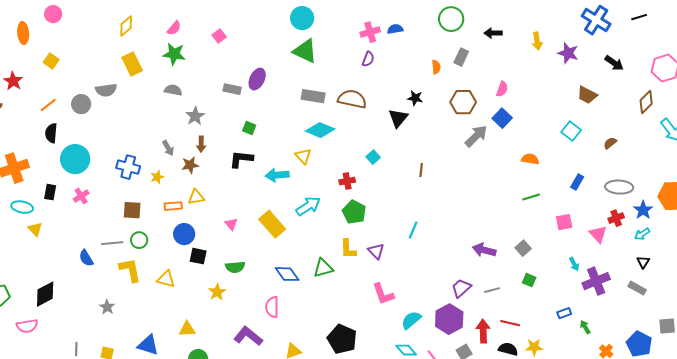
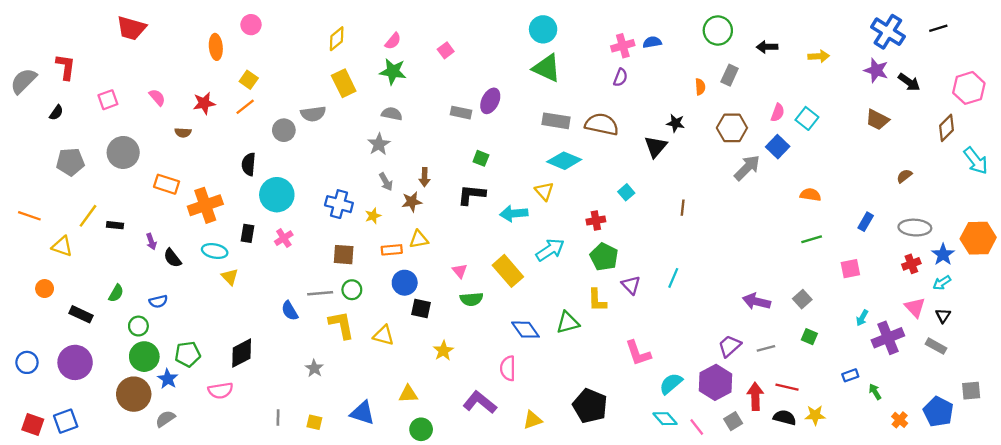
yellow arrow: (537, 41) -> (819, 56), turned -84
purple star: (568, 53) -> (876, 70), moved
red star: (13, 81) -> (204, 103), turned 30
orange line: (48, 105) -> (245, 107), moved
gray star: (195, 116) -> (379, 144), moved
cyan square: (571, 131) -> (807, 118), moved
pink triangle: (598, 234) -> (915, 307), moved
purple triangle: (376, 251) -> (631, 285), moved
cyan arrow: (574, 264) -> (862, 318), turned 56
green semicircle: (235, 267) -> (472, 299), moved

